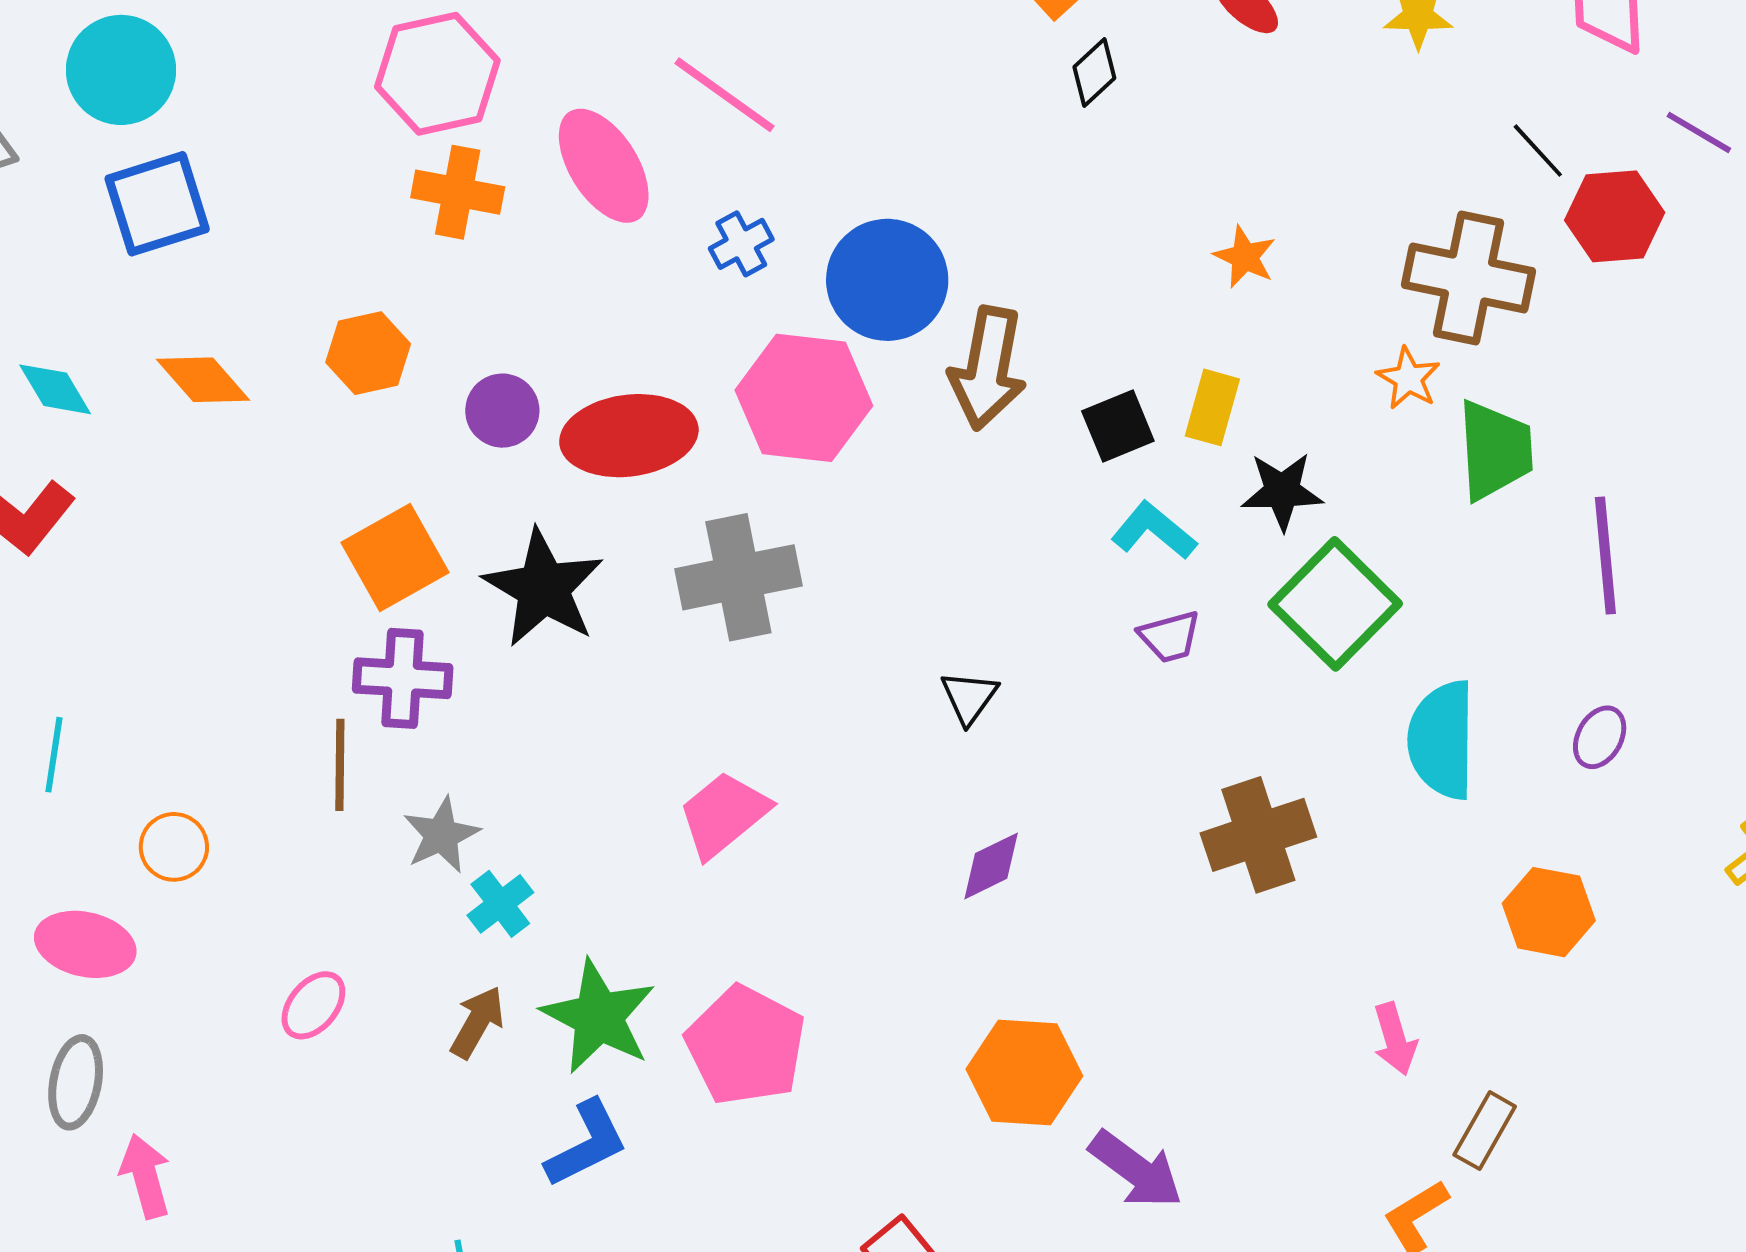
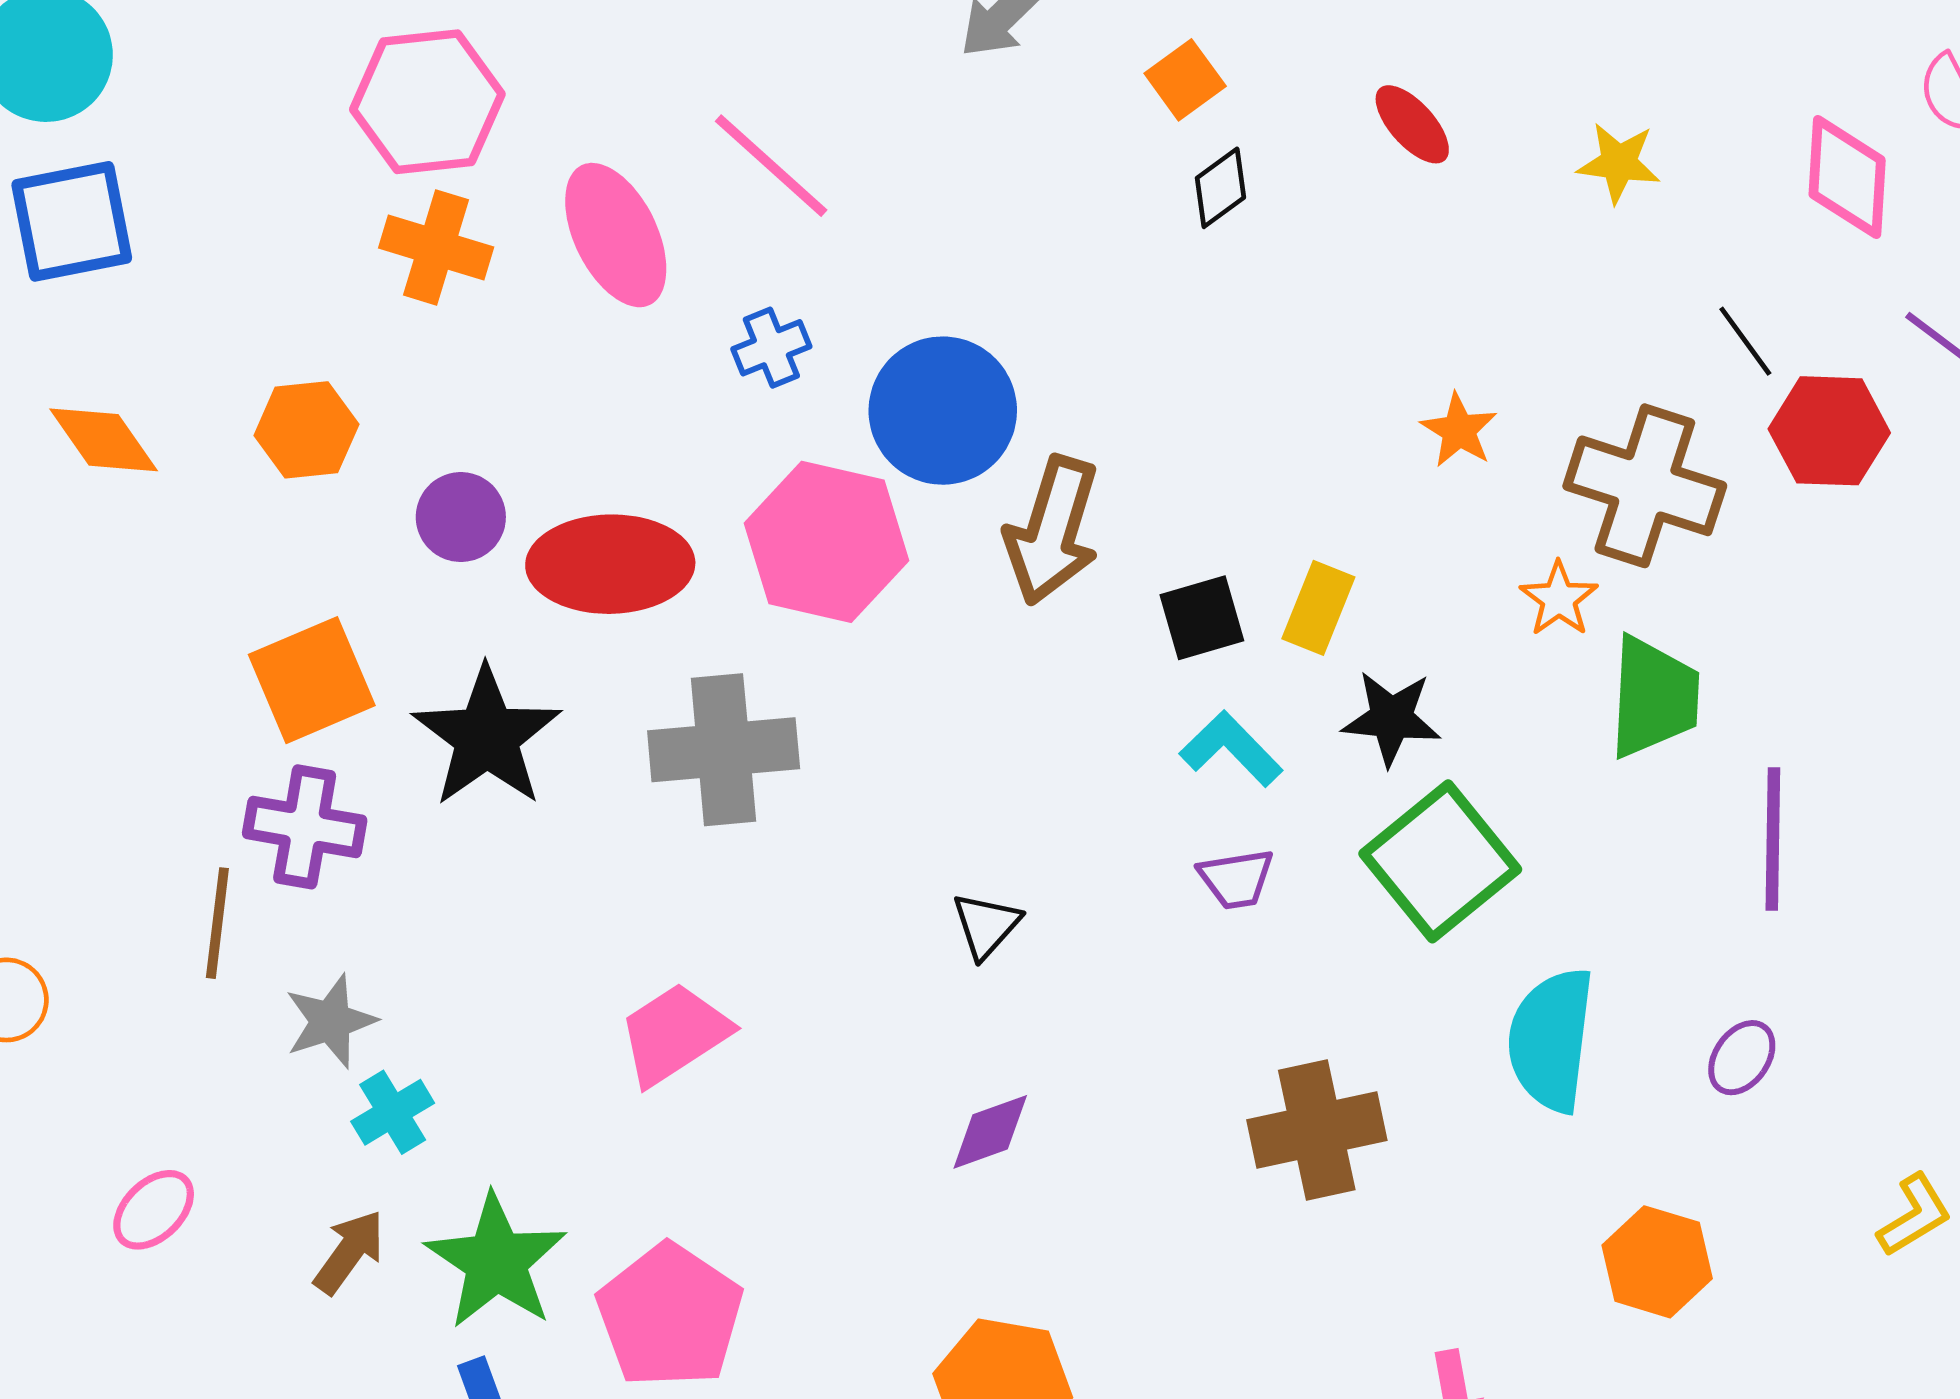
orange star: (1245, 257) -> (1459, 430), moved

